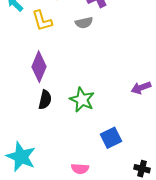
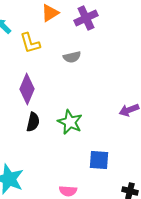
gray semicircle: (84, 23) -> (72, 57), moved
blue square: (111, 138) -> (99, 160), turned 30

